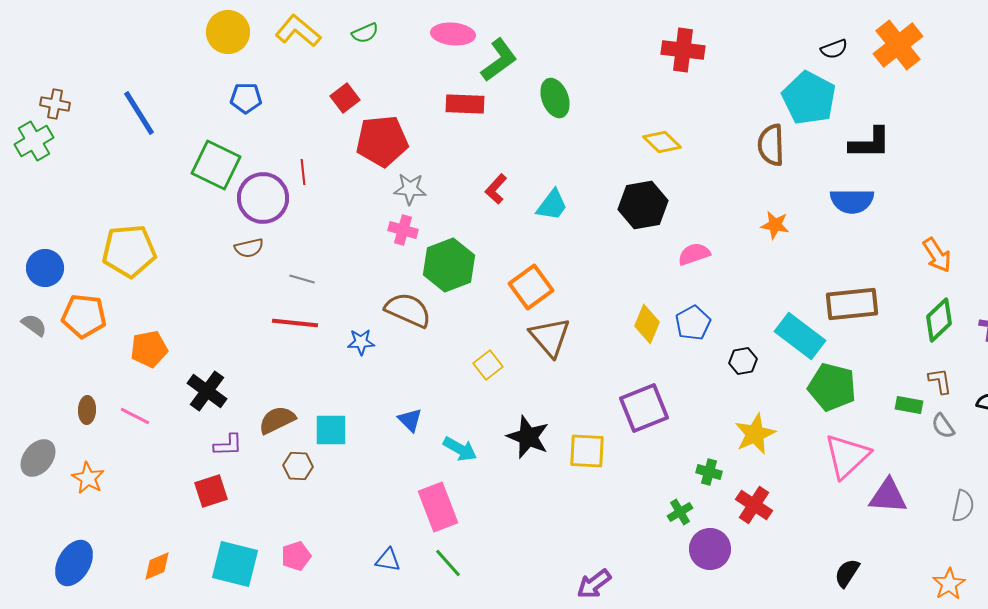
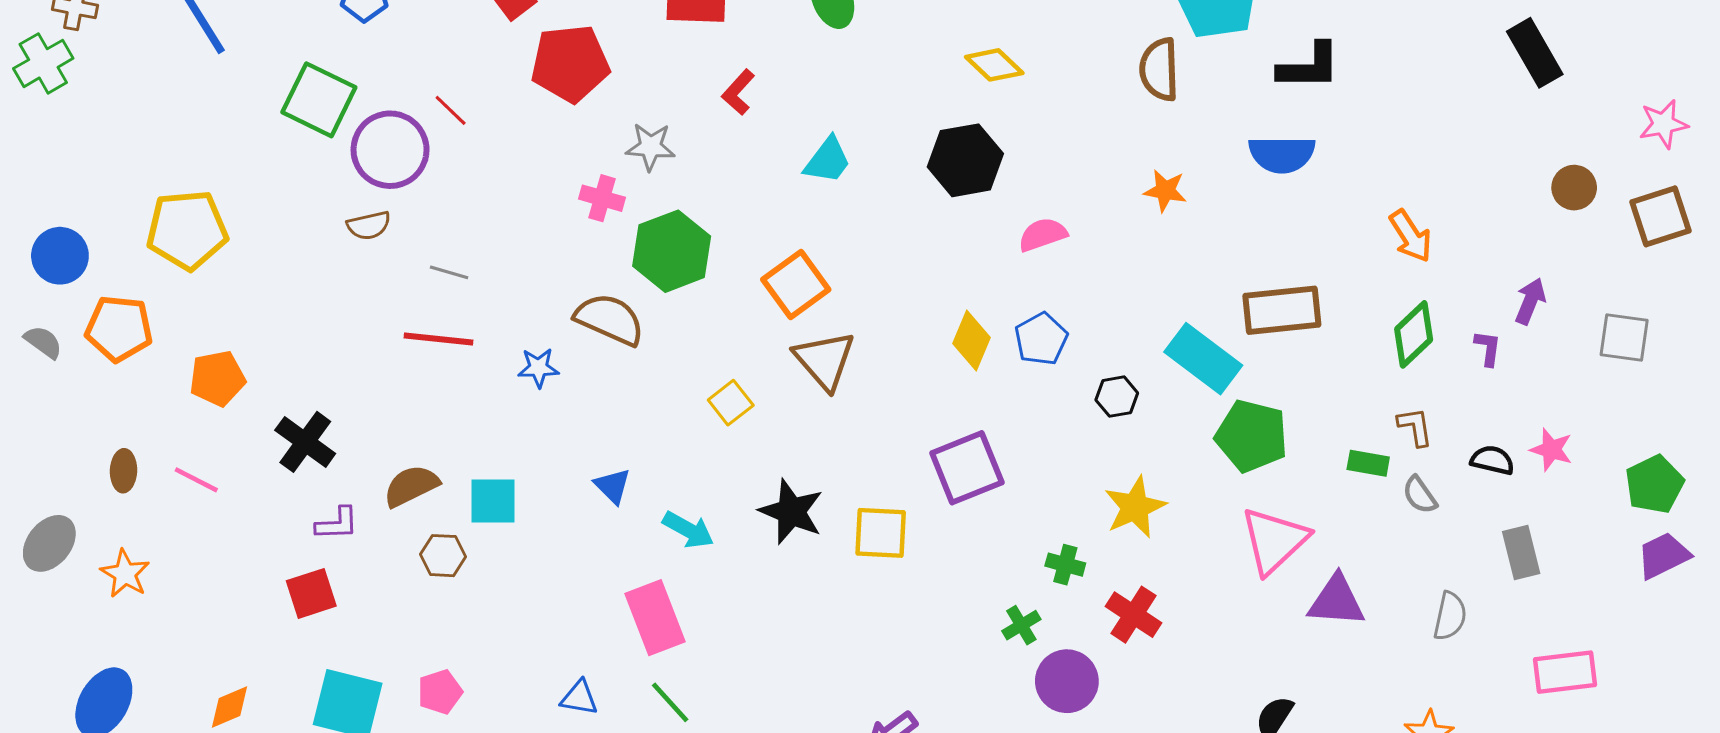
red line: (303, 172) -> (451, 110), turned -40
gray star: (410, 189) -> (650, 147), moved
red L-shape: (496, 189) -> (738, 92), moved

